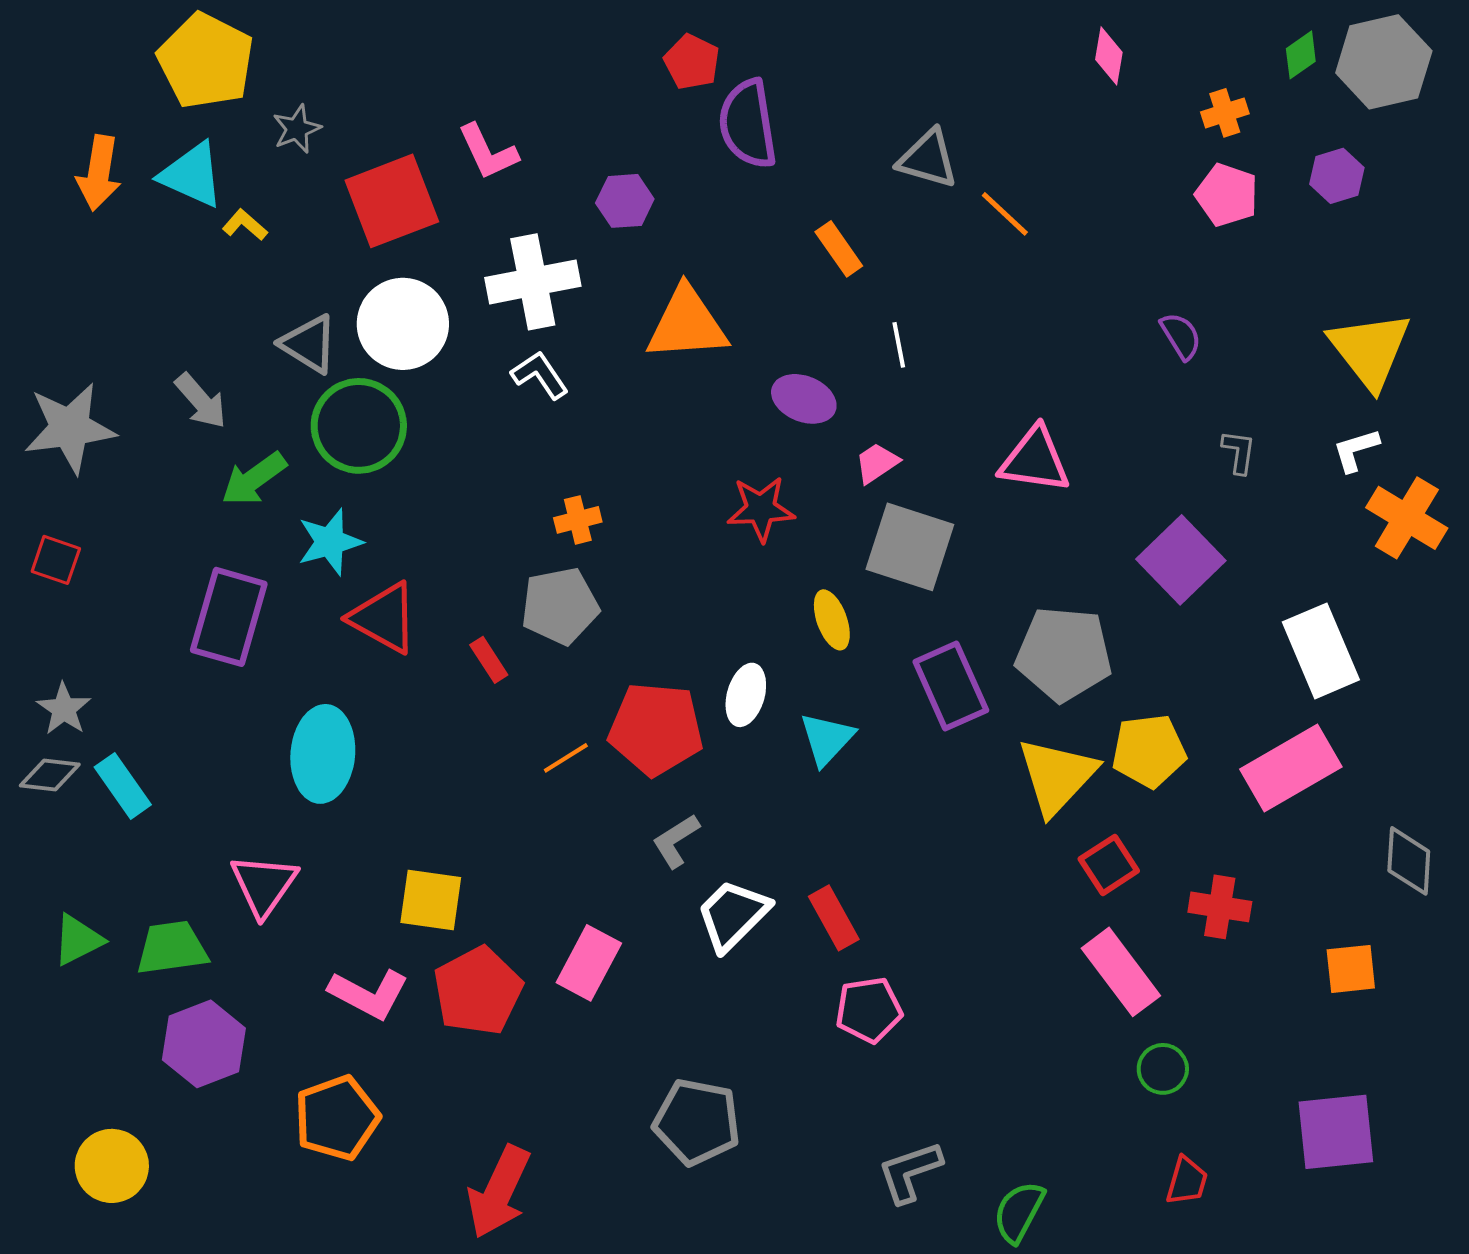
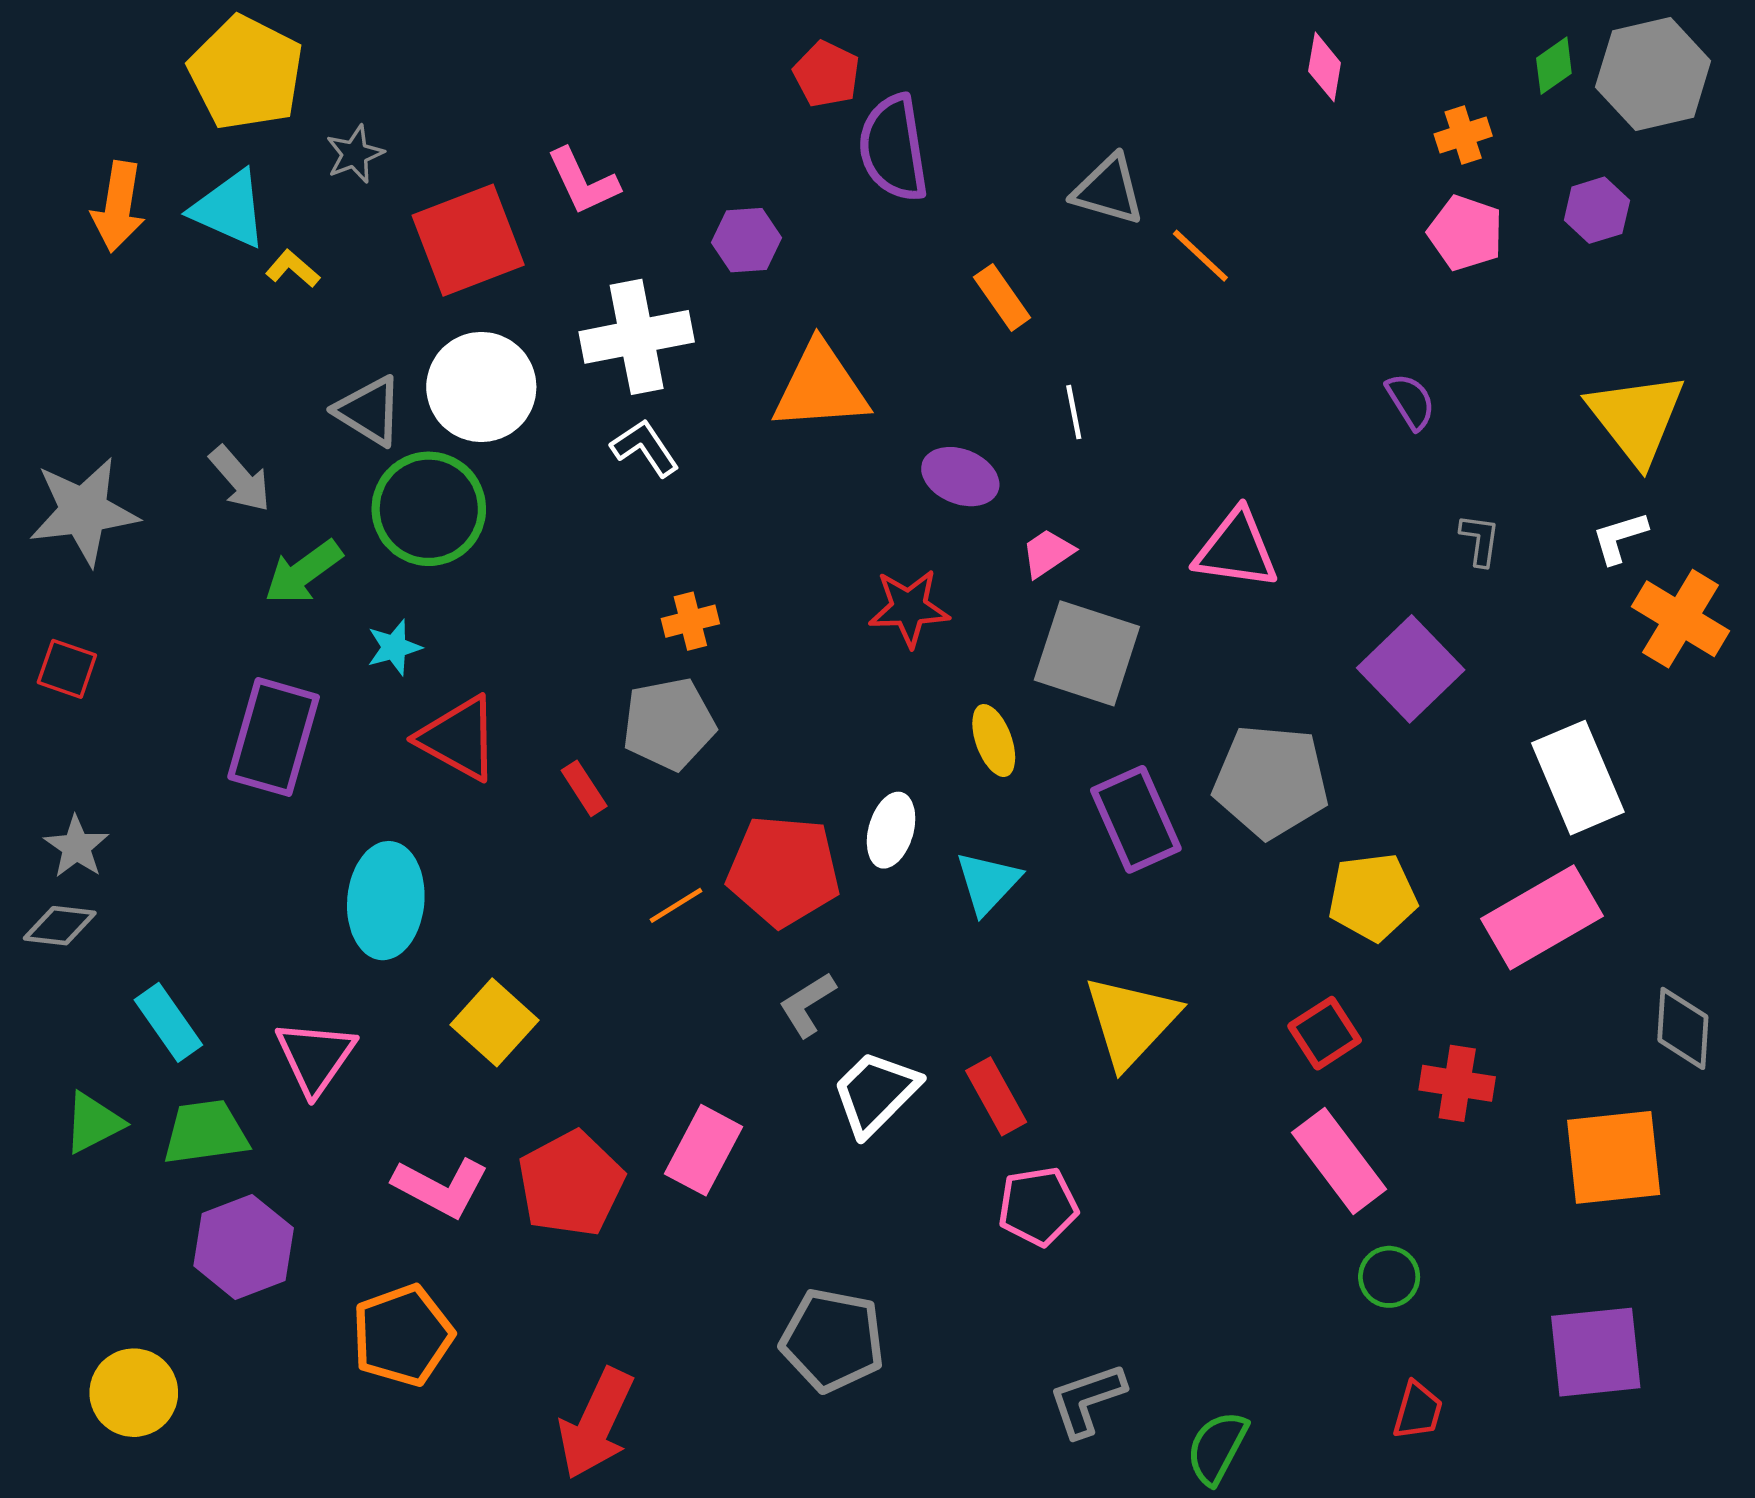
cyan star: (330, 542) -> (394, 647), size x0.7
yellow triangle: (1057, 776) -> (1131, 1021), moved
cyan rectangle: (123, 786) -> (168, 1022), moved
yellow square: (431, 900) -> (494, 1022), moved, turned 34
orange square: (1351, 969) -> (1614, 1157), size x1.6

